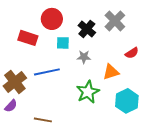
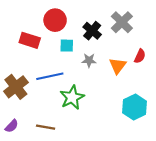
red semicircle: (132, 53) -> (140, 56), turned -32
orange triangle: (111, 72) -> (118, 66), moved, turned -36
green star: (88, 92) -> (72, 97), moved
purple semicircle: (11, 106) -> (12, 126), moved

